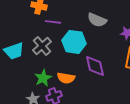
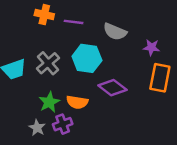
purple line: (53, 22) -> (74, 22), moved
purple diamond: (95, 66) -> (112, 88), turned -40

